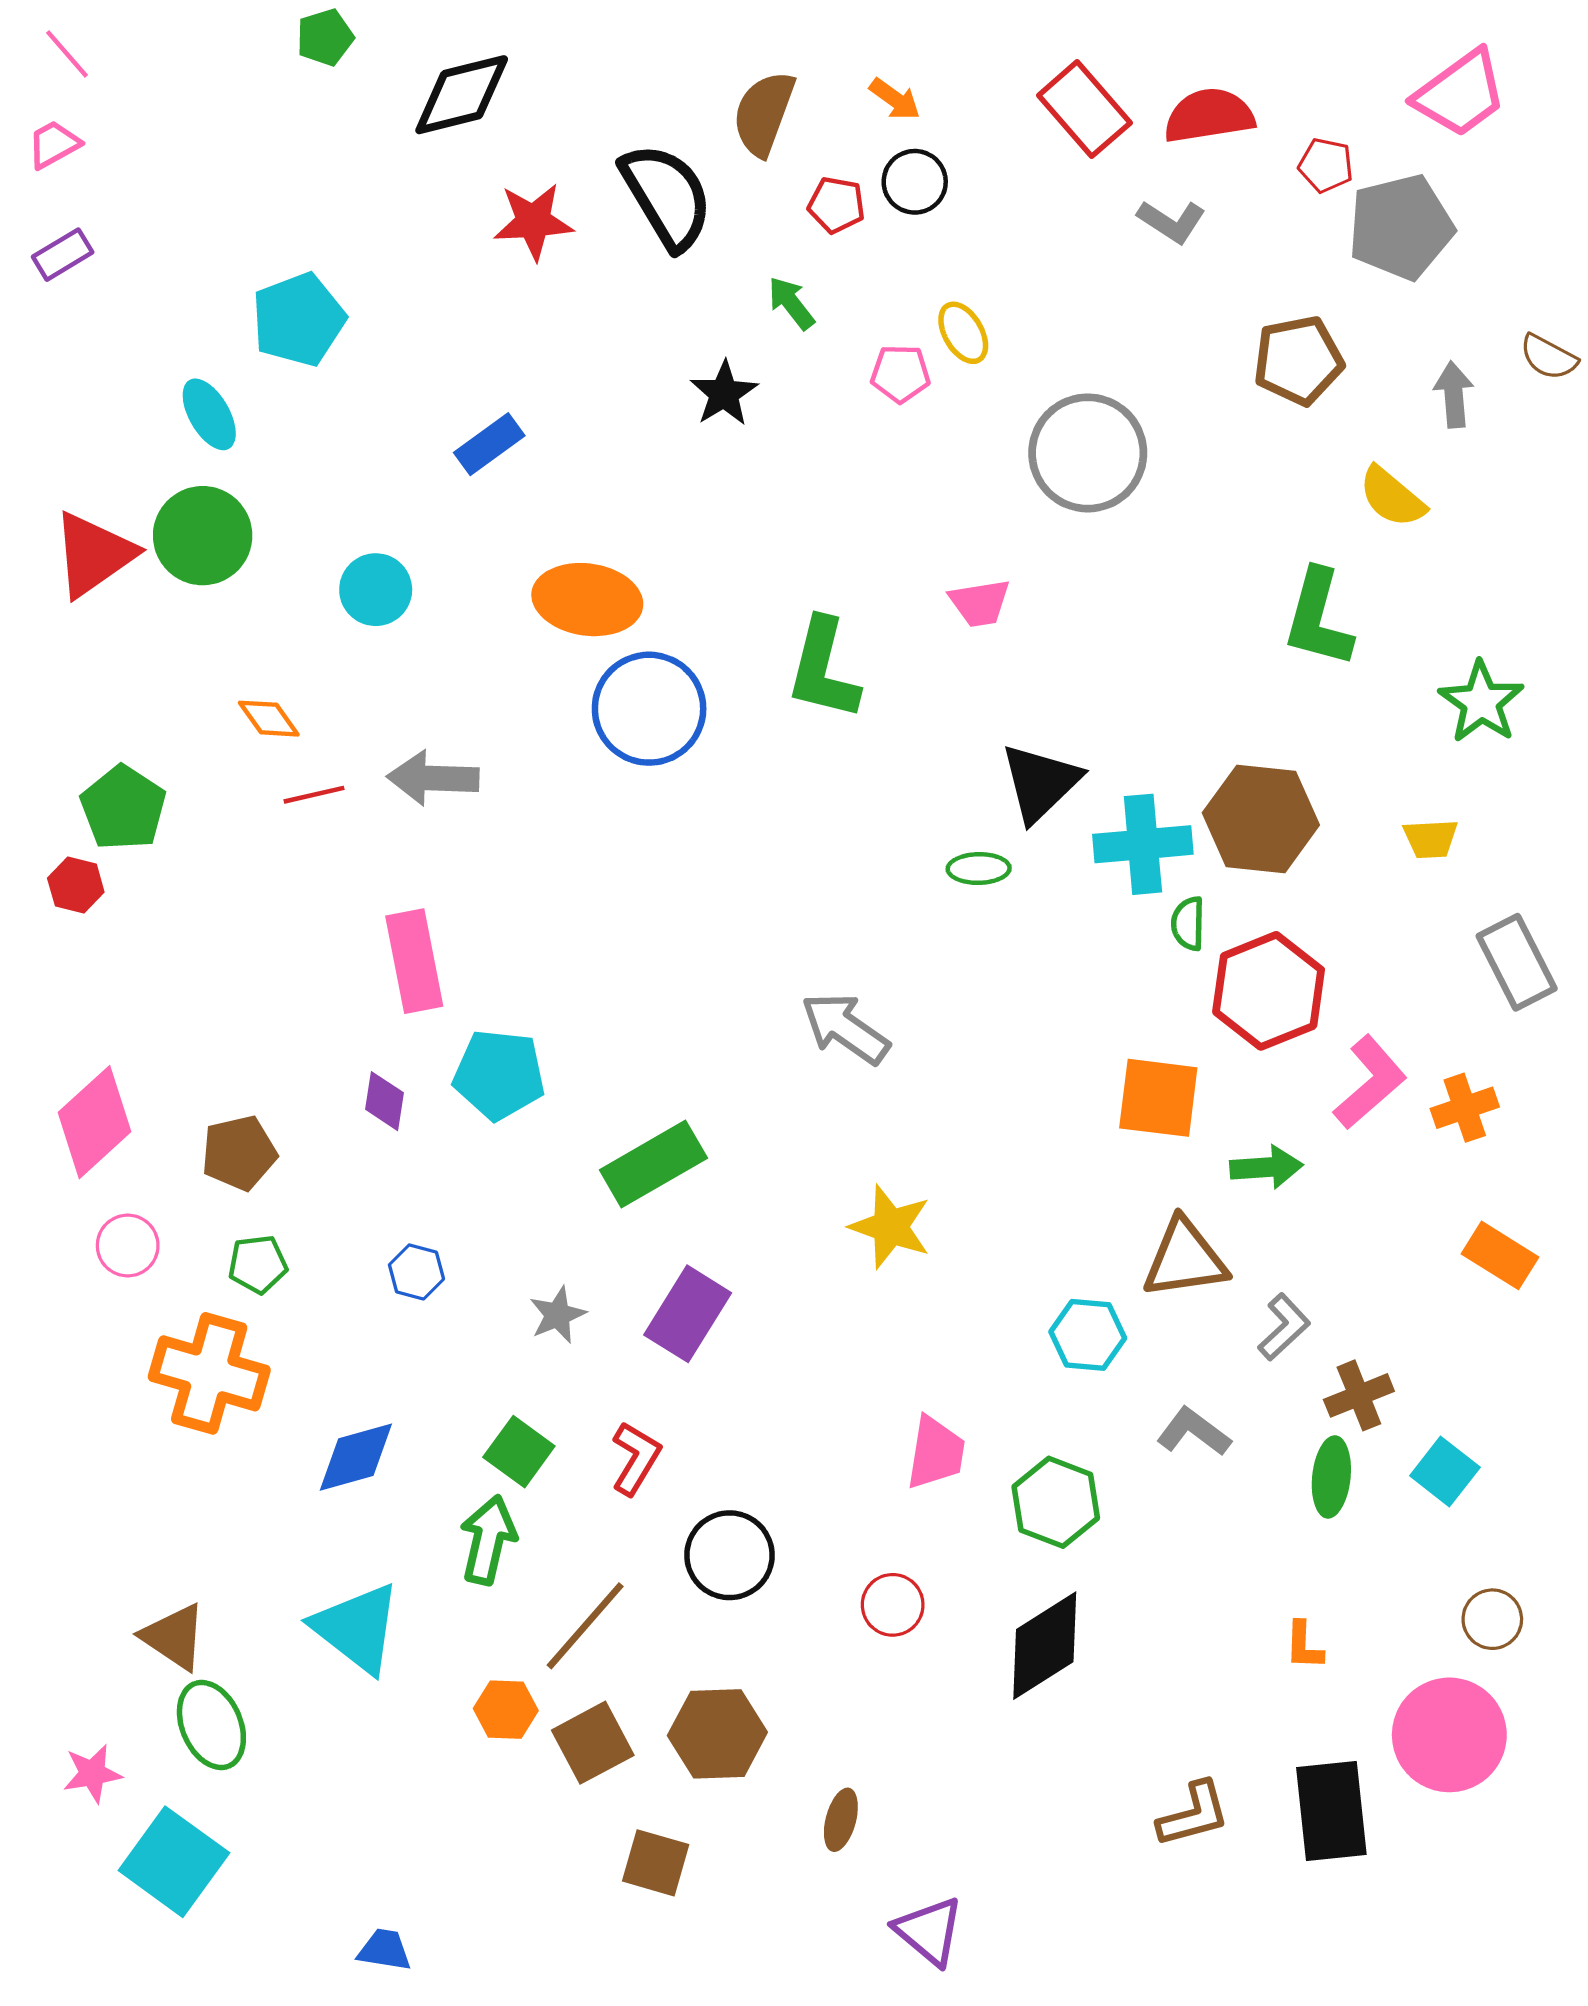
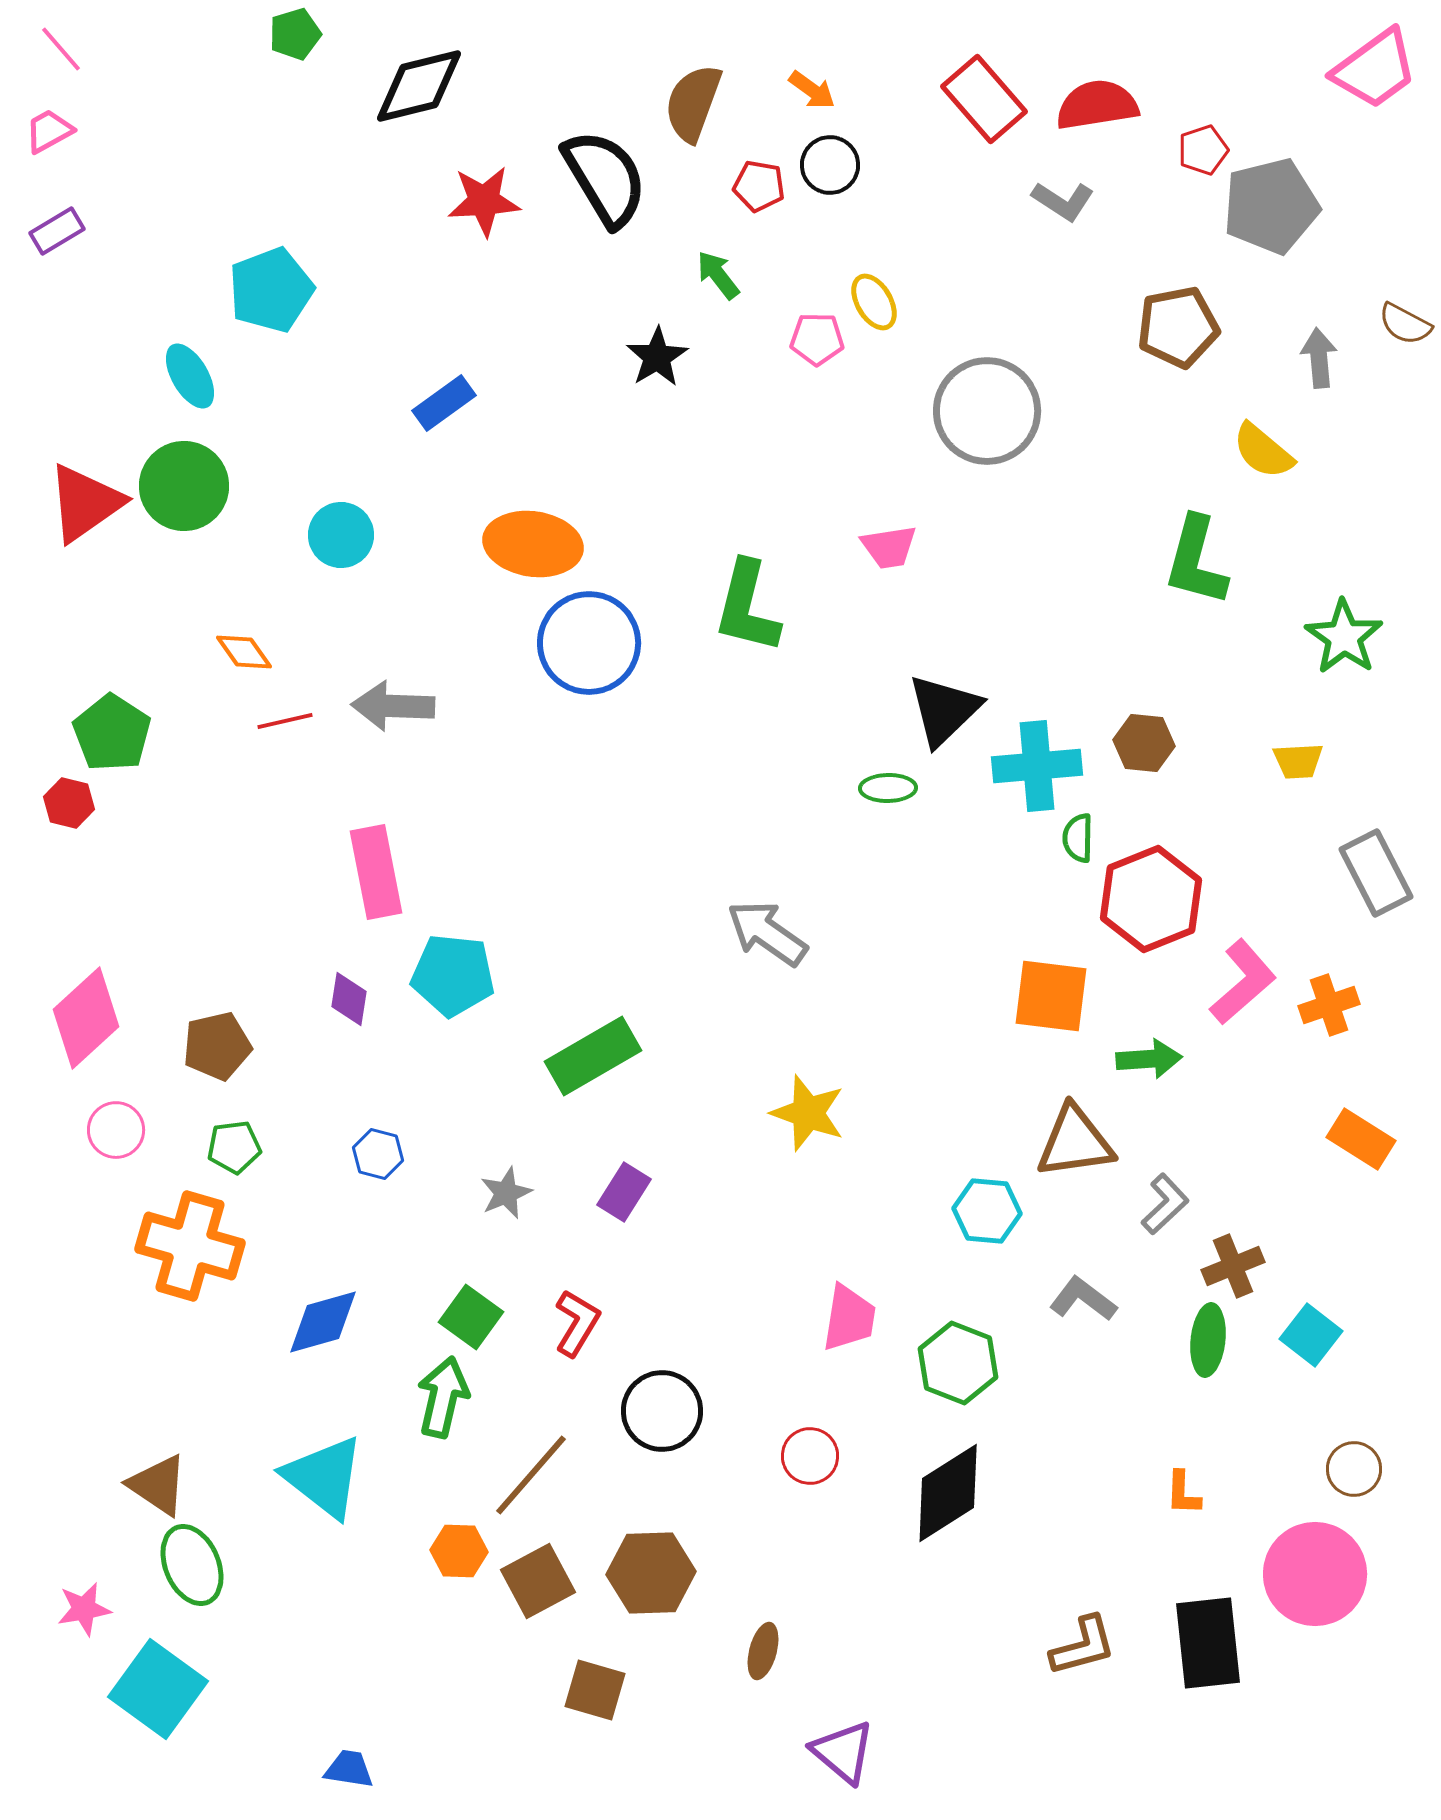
pink trapezoid: (1460, 94) -> (1375, 69), moved
red pentagon: (1326, 165) -> (1203, 150), turned -30
brown hexagon: (1261, 819) -> (1144, 743), size x0.6
purple rectangle: (688, 1314) -> (624, 1192), size x0.7

